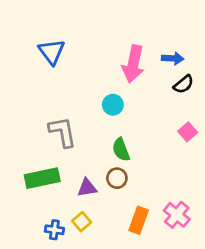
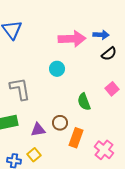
pink arrow: (133, 64) -> (72, 39), turned -104
green semicircle: (121, 150) -> (84, 102), moved
orange rectangle: (139, 220) -> (76, 138), moved

